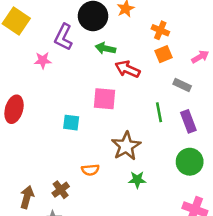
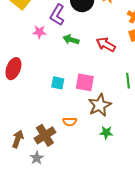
green arrow: (105, 48) -> (71, 40), moved
pink square: (104, 99) -> (85, 82), moved
brown cross: (61, 190) -> (45, 135), size x1.5

